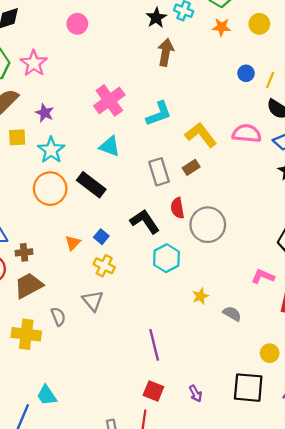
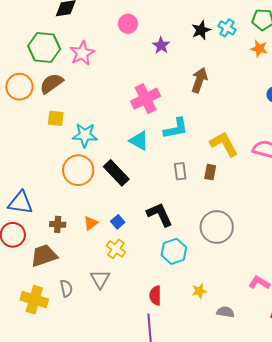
brown arrow: (166, 52) -> (199, 80), moved
purple star: (45, 113) -> (161, 45), moved
cyan L-shape: (159, 114) -> (176, 128), moved
cyan star: (51, 150) -> (85, 135), turned 30
brown rectangle: (191, 167) -> (210, 172), turned -56
gray rectangle: (159, 172) -> (180, 171), size x0.7
red semicircle: (177, 208) -> (155, 296), moved
brown cross: (24, 252) -> (58, 224), moved
gray semicircle: (232, 314) -> (225, 312), turned -30

